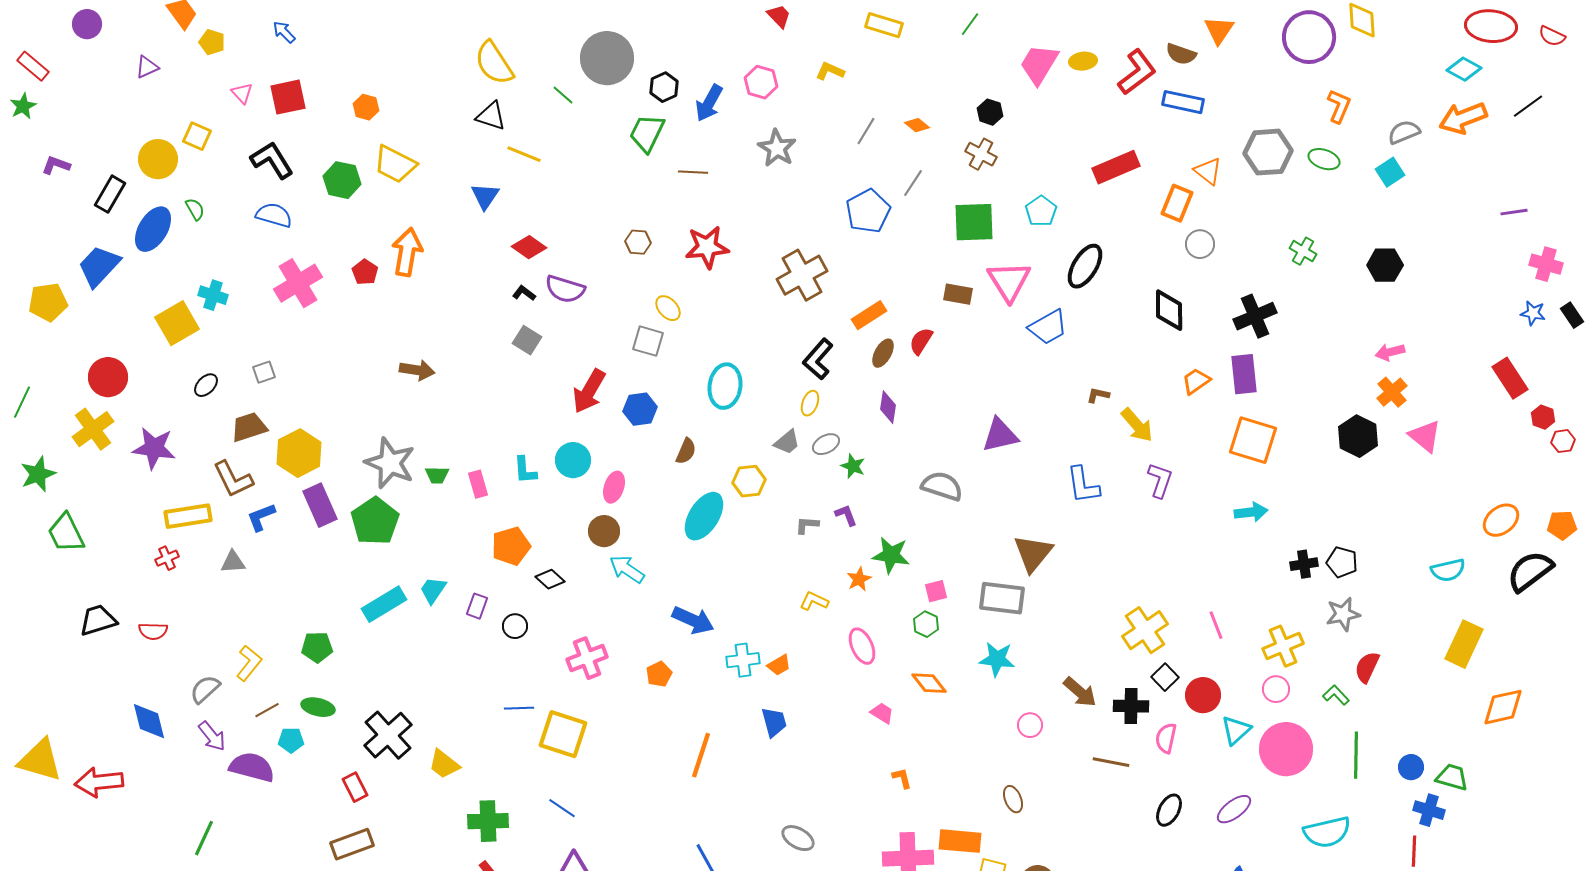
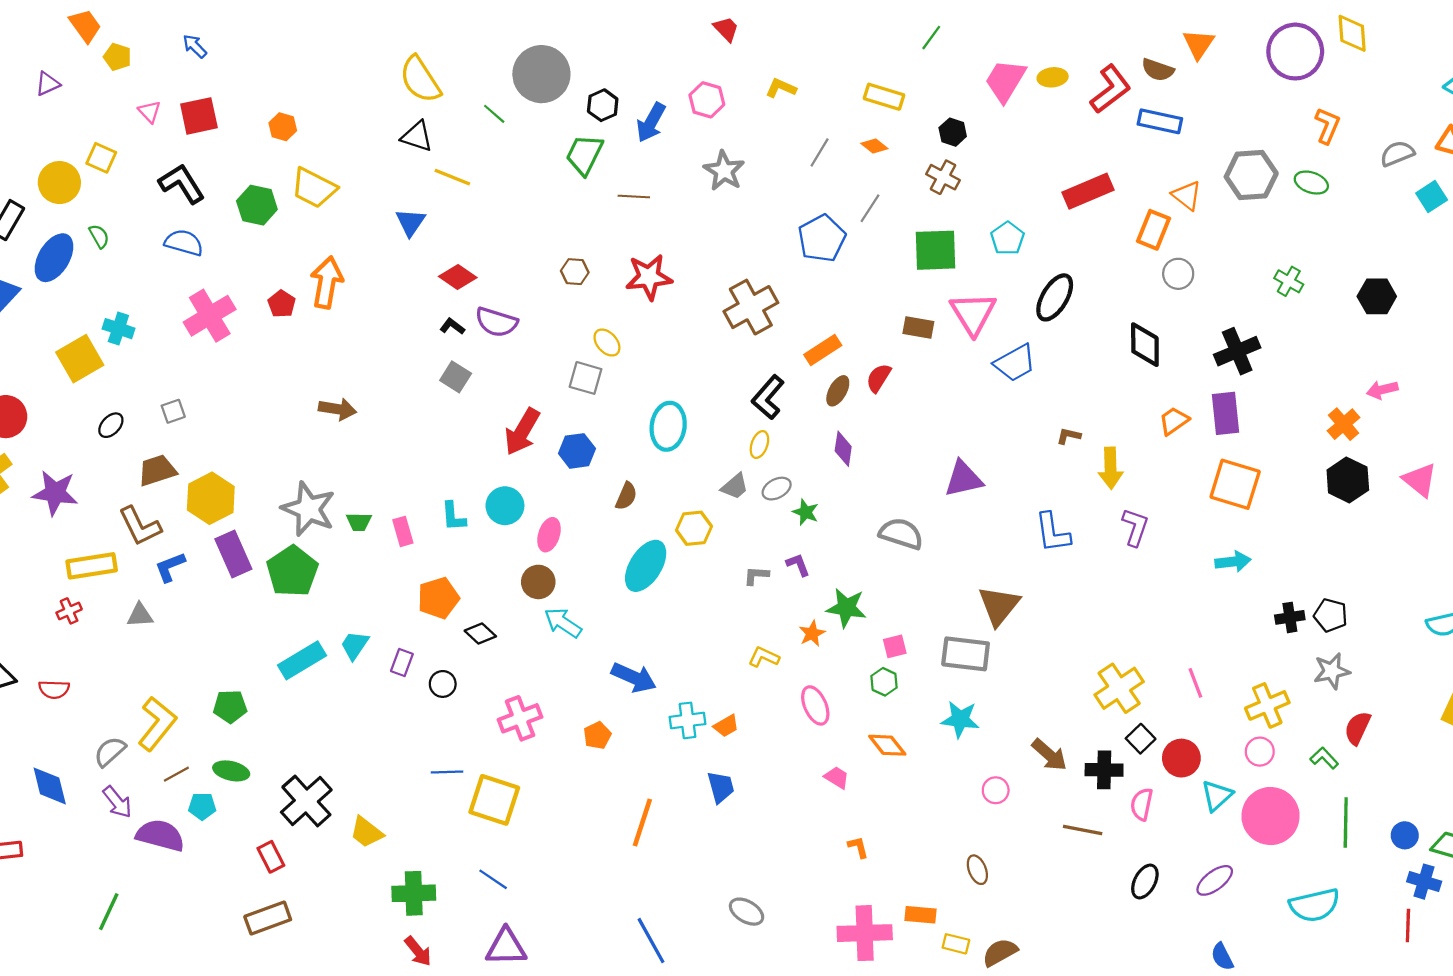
yellow rectangle: (884, 25) -> (884, 97), moved
cyan square: (1390, 172) -> (1432, 196), moved
orange cross: (1392, 392) -> (1344, 424), moved
yellow arrow: (1137, 425) -> (1111, 468), turned 39
yellow L-shape: (249, 663) -> (157, 724), size x1.4
orange rectangle: (960, 841) -> (920, 915), size x0.7

